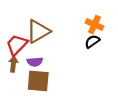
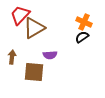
red trapezoid: (17, 45) -> (20, 15), moved
purple semicircle: (35, 62) -> (50, 55), moved

